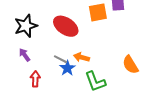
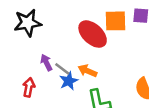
red ellipse: (66, 26) -> (93, 34), moved
purple arrow: (25, 55) -> (46, 62), moved

